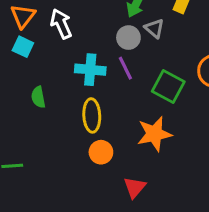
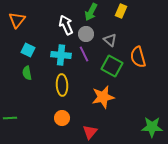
white arrow: (61, 24) -> (66, 25), moved
gray triangle: (154, 28) -> (110, 40), moved
cyan square: (23, 47) -> (28, 50), moved
orange circle: (101, 152) -> (62, 118), moved

